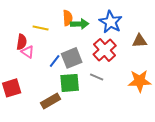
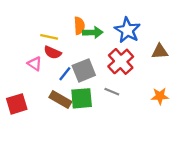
red semicircle: (22, 42) -> (53, 53), moved, turned 105
orange star: (140, 81) -> (160, 96), size x0.7
brown rectangle: (51, 101) -> (60, 99), moved, turned 60

